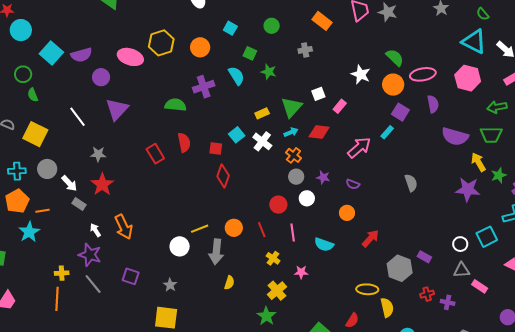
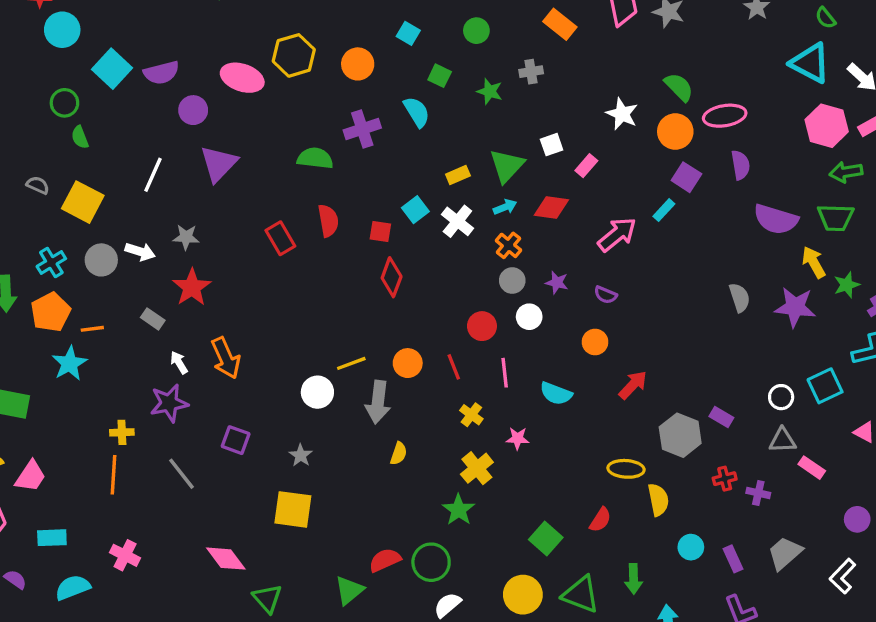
green star: (269, 72) -> (490, 91), moved
pink hexagon: (468, 78) -> (827, 126), moved
white line: (77, 117) -> (153, 175), turned 60
cyan cross: (17, 171) -> (51, 263), turned -30
white arrow: (69, 183) -> (140, 252), moved, turned -30
gray semicircle: (411, 183) -> (740, 298), moved
purple star: (90, 255) -> (169, 403), turned -30
gray line: (93, 284) -> (181, 474), moved

